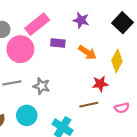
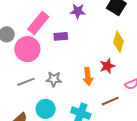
orange arrow: (87, 52) -> (88, 76), moved, turned 60
brown line: (89, 105) -> (110, 101), moved

